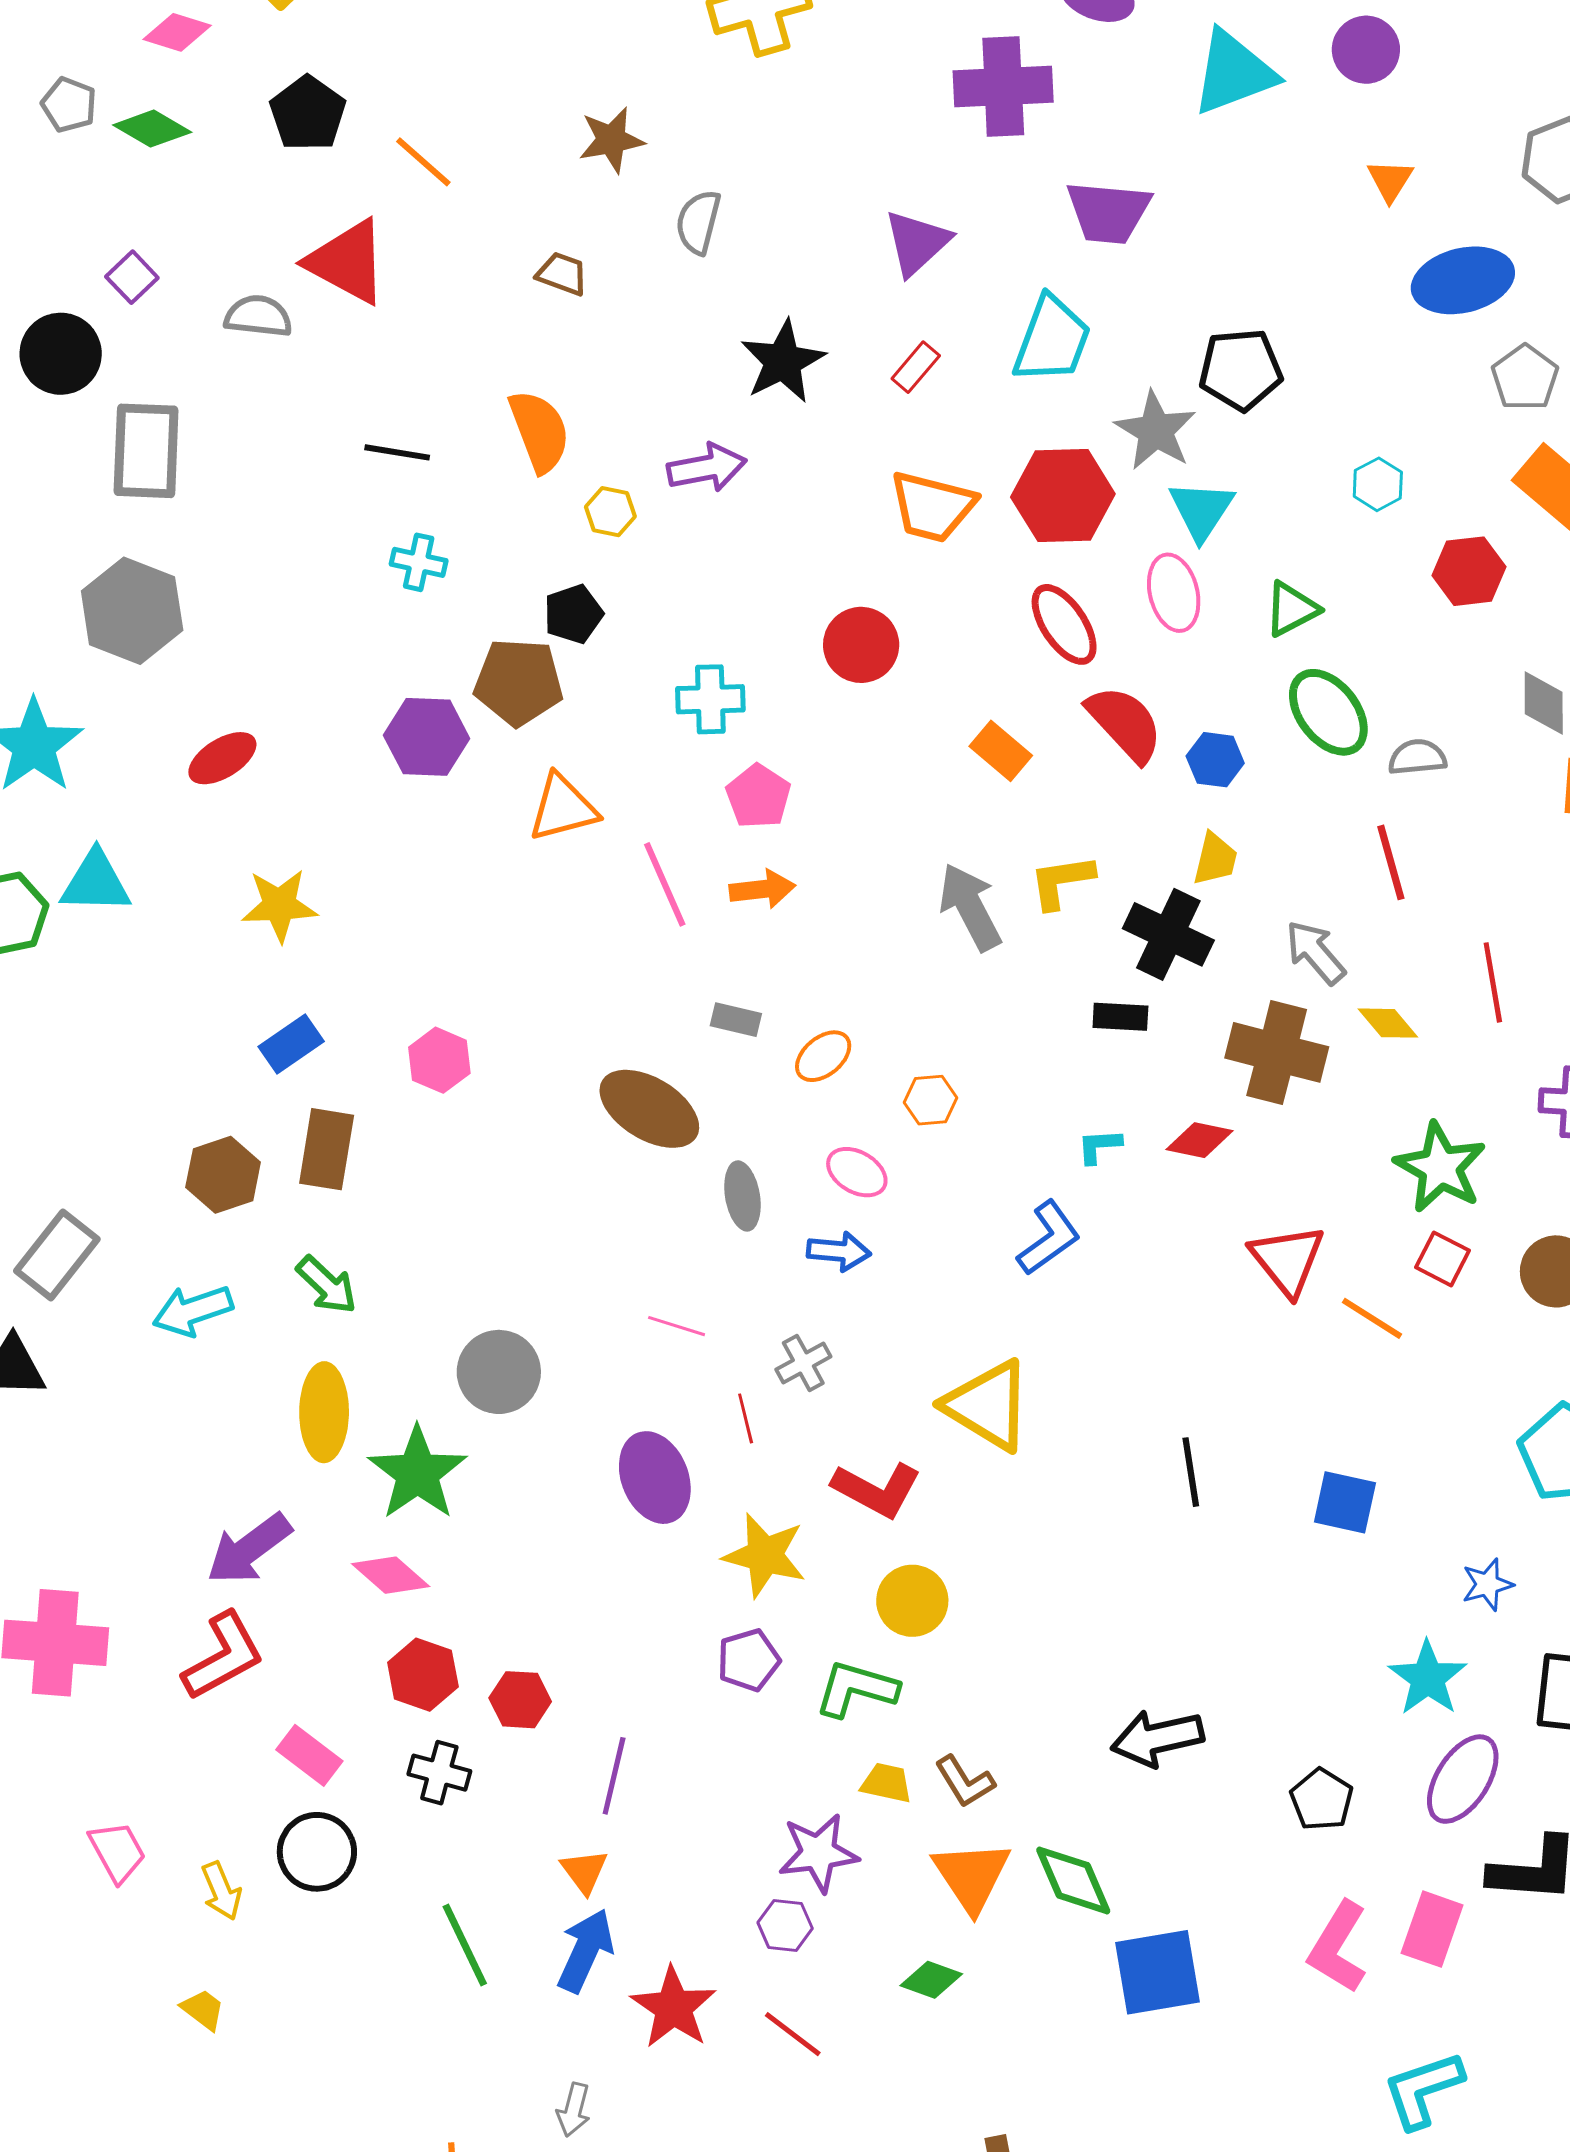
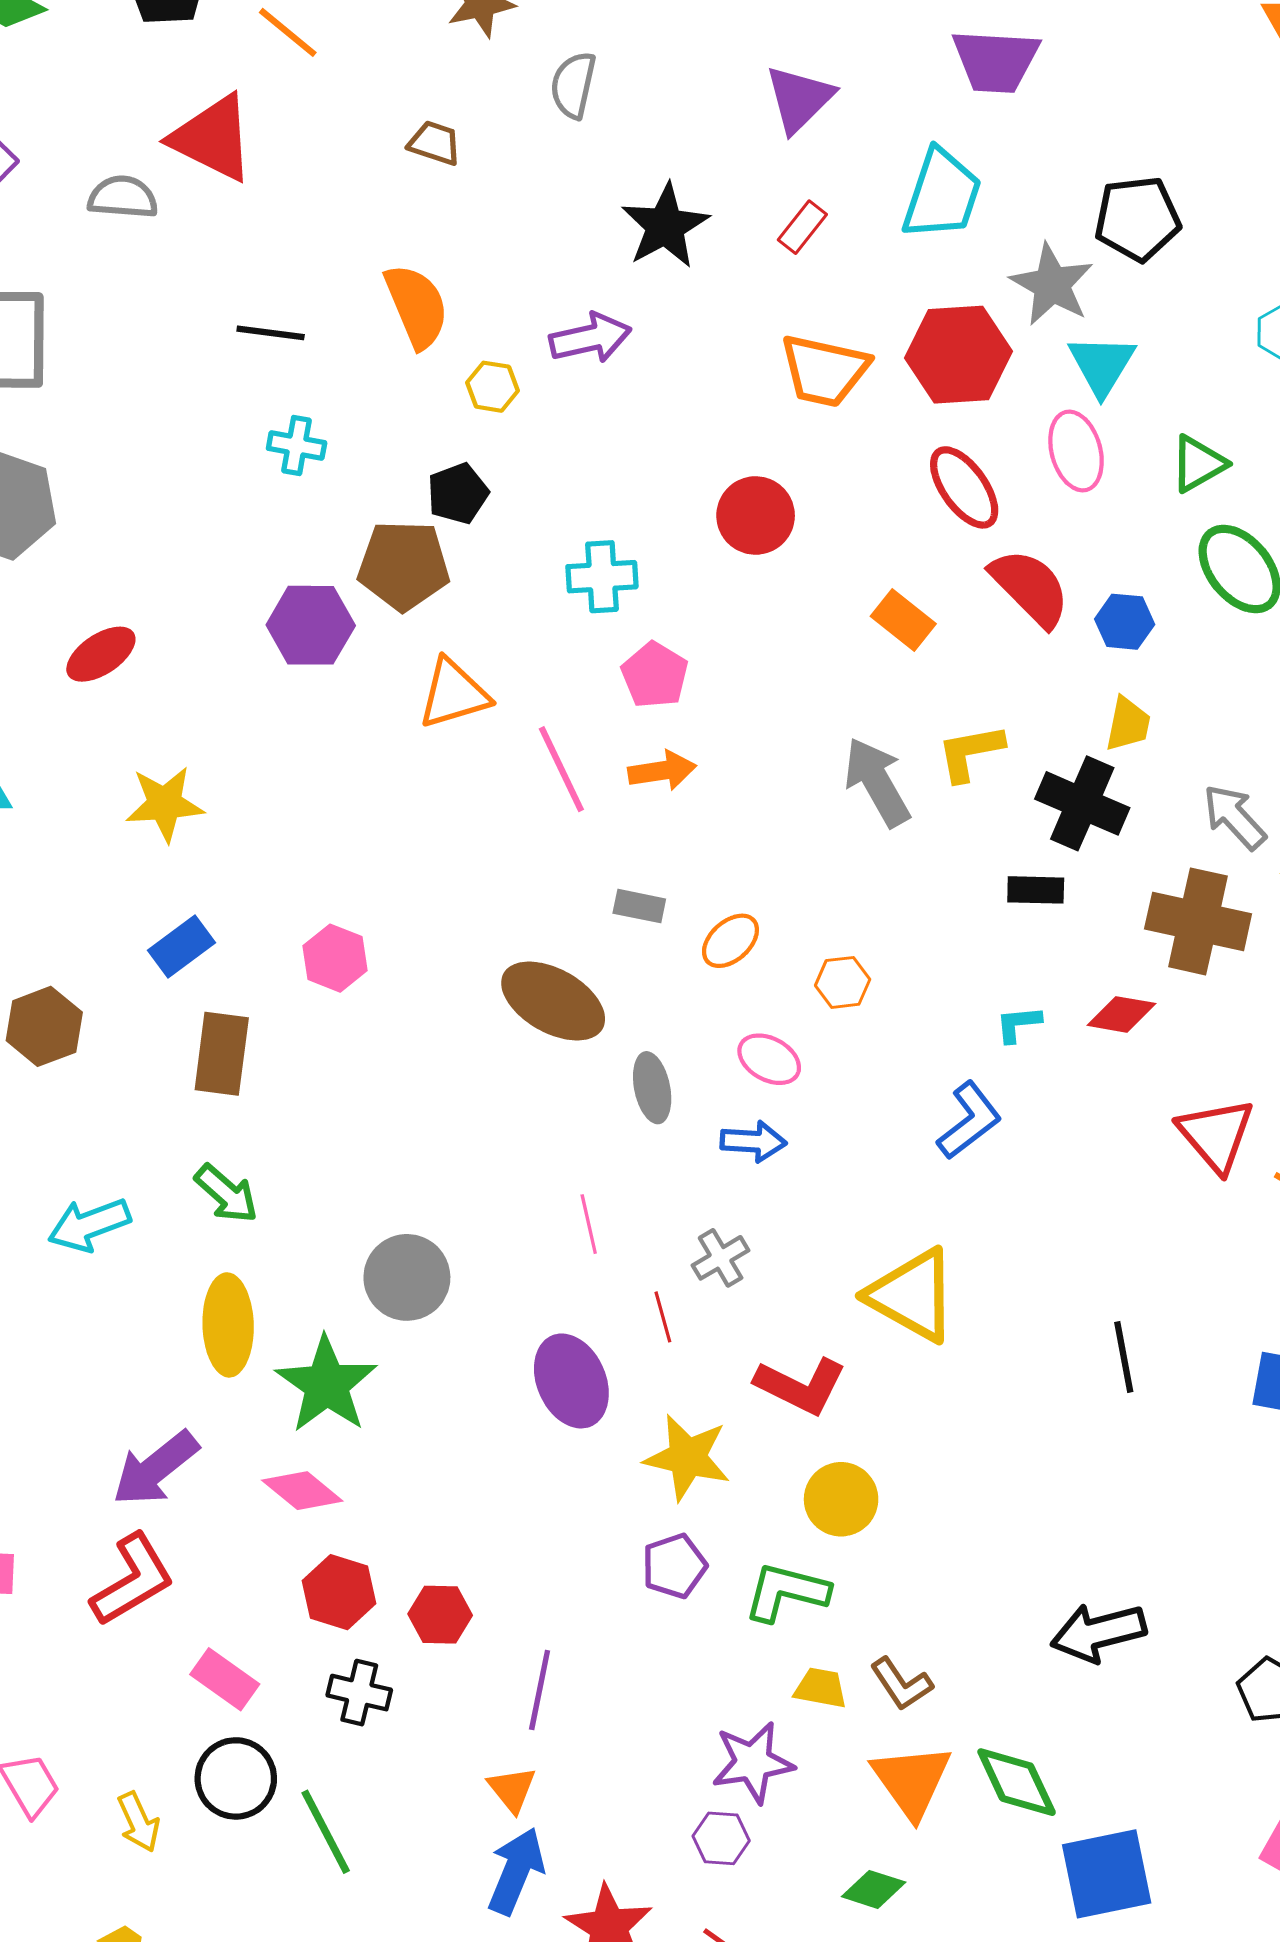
brown hexagon: (223, 1175) -> (44, 1026), moved
pink line: (677, 1326) -> (589, 1224), turned 62
green line: (465, 1945) -> (326, 1832), moved

